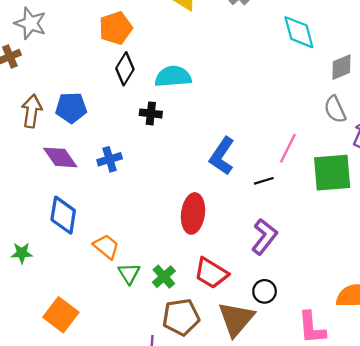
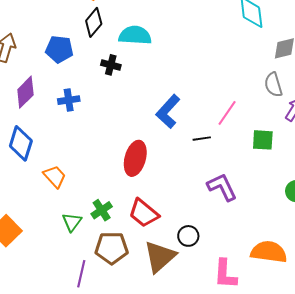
blue pentagon: (71, 108) -> (59, 49), moved
purple diamond: (60, 157) -> (25, 92), turned 72
green square: (332, 173) -> (263, 140), size x0.6
purple L-shape: (264, 237) -> (222, 187), moved, turned -72
green triangle: (129, 273) -> (72, 222), moved

